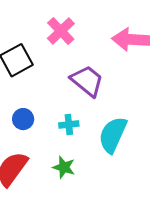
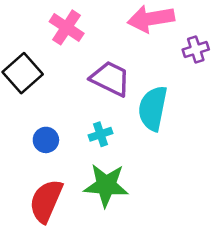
cyan semicircle: (113, 135) -> (153, 108), moved
green star: (64, 167) -> (106, 185), size x1.6

